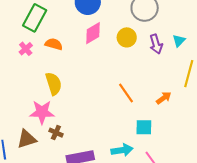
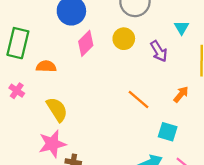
purple arrow: (156, 44) -> (159, 51), moved
pink cross: (26, 49) -> (17, 91), moved
cyan square: (144, 127) -> (168, 132), turned 30

